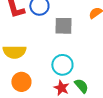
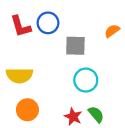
cyan circle: (62, 65) -> (86, 80), moved

